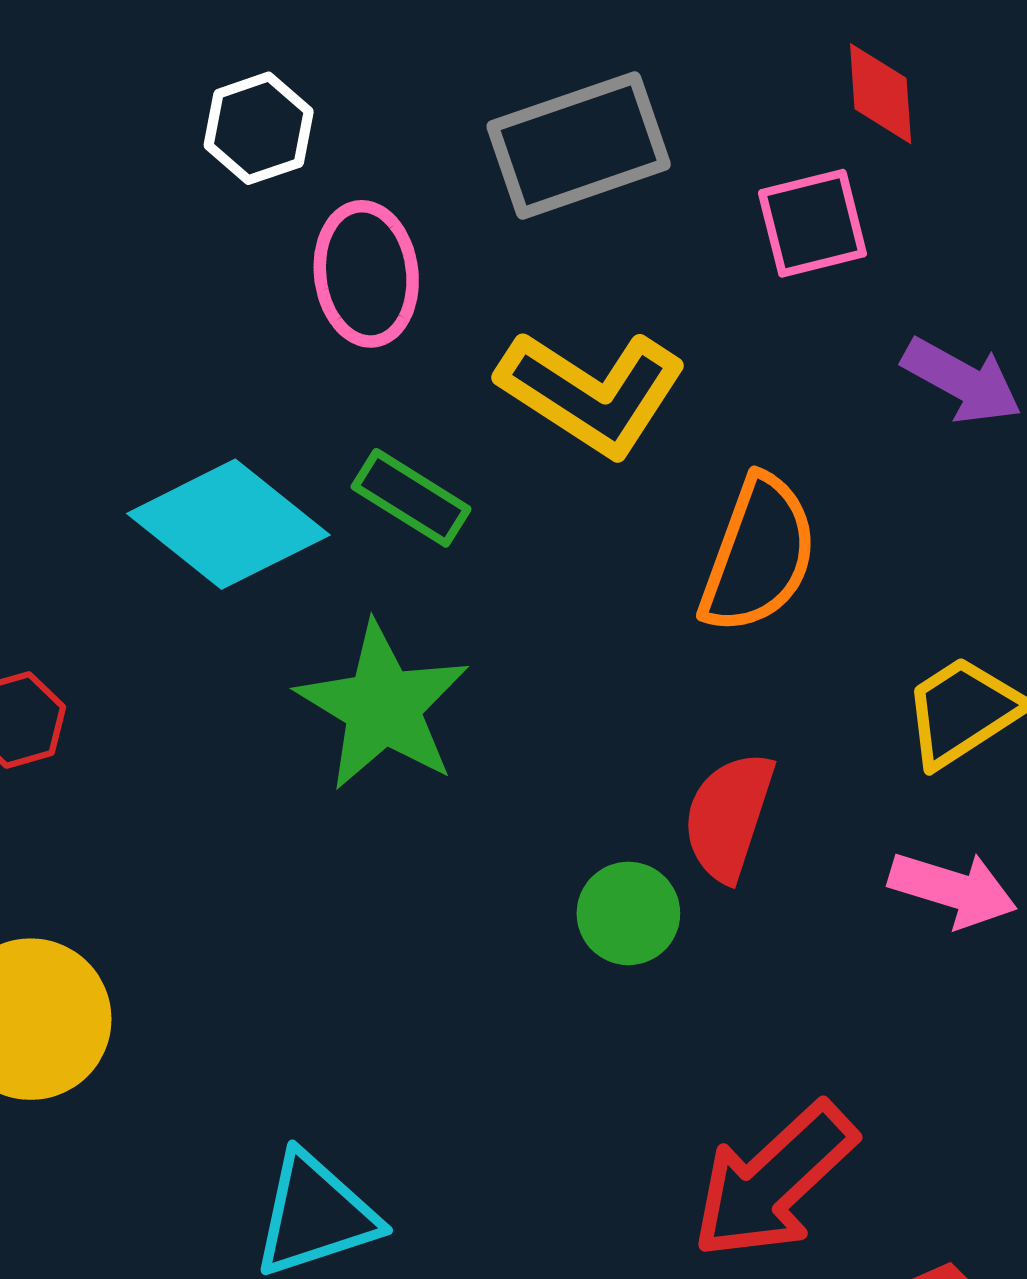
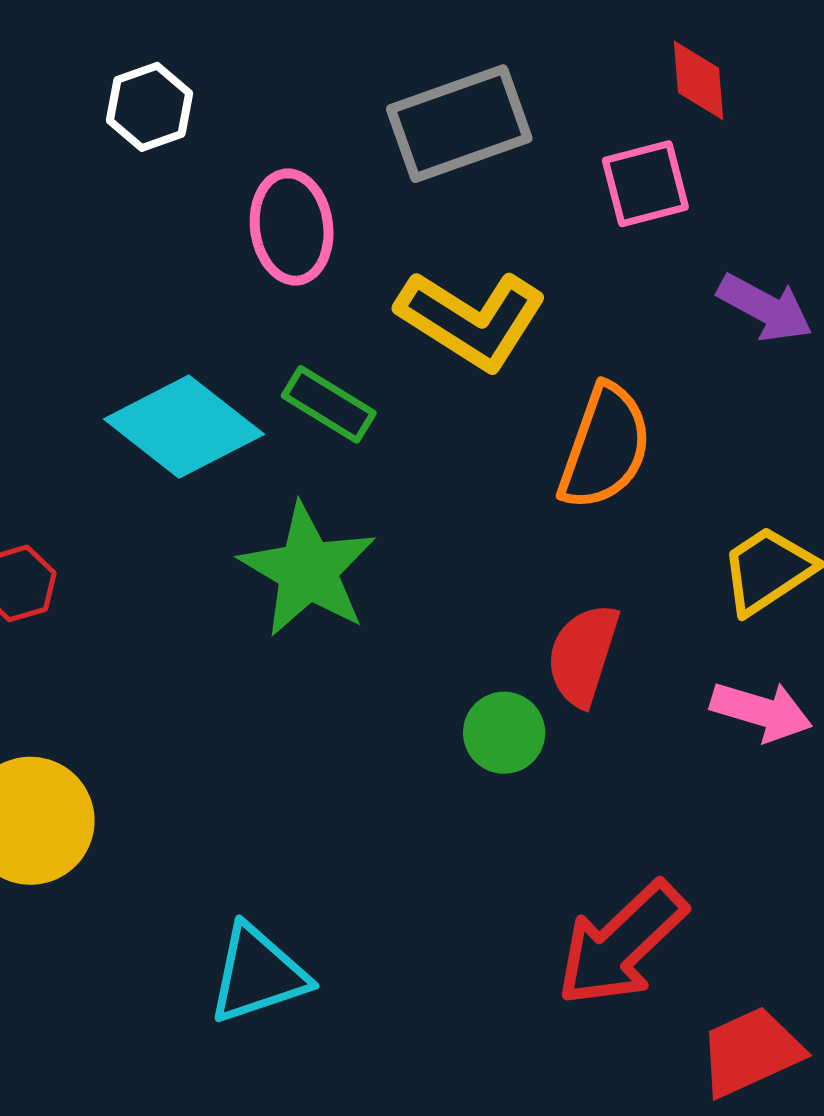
white hexagon: (259, 128) -> (149, 107), moved

